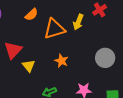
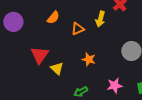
orange triangle: (54, 29) -> (78, 29), size x0.6

